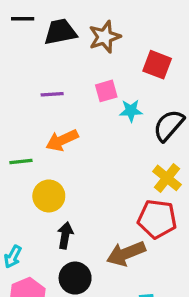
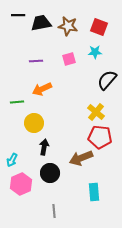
brown star: (105, 37) -> (68, 26), turned 30
red square: (157, 65) -> (99, 27), moved
cyan star: (131, 111) -> (95, 52), moved
yellow cross: (167, 178) -> (96, 112), moved

